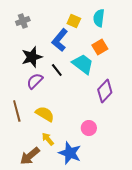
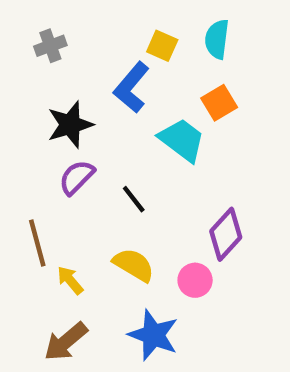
black line: (57, 70) -> (134, 199), moved
purple diamond: (105, 91) -> (226, 234), moved
yellow semicircle: (45, 114) -> (134, 265), moved
yellow arrow: (48, 139) -> (70, 280), moved

